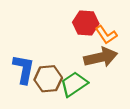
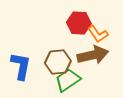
brown hexagon: (48, 79) -> (58, 62), moved

